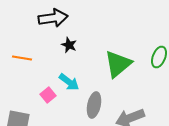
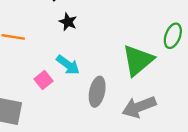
green triangle: (118, 64) -> (138, 60), moved

